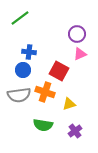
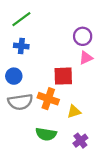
blue cross: (29, 52) -> (21, 46), moved
blue circle: (23, 70) -> (14, 76), moved
red square: (59, 71) -> (63, 76), turned -30

